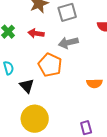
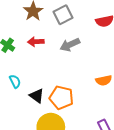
orange pentagon: (50, 65) -> (61, 98), moved

